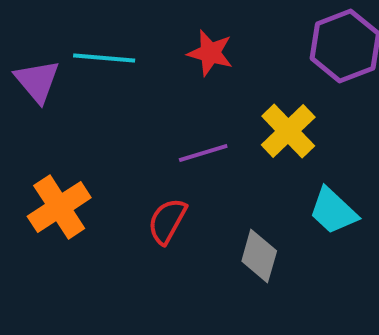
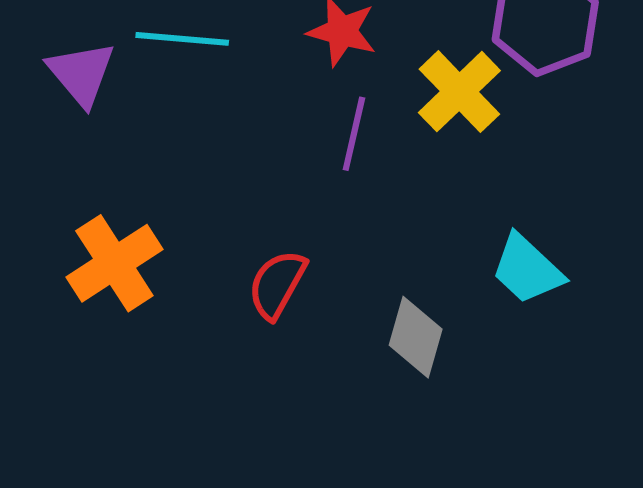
yellow cross: (288, 131) -> (459, 92), moved
purple line: (203, 153) -> (354, 134), moved, turned -60

